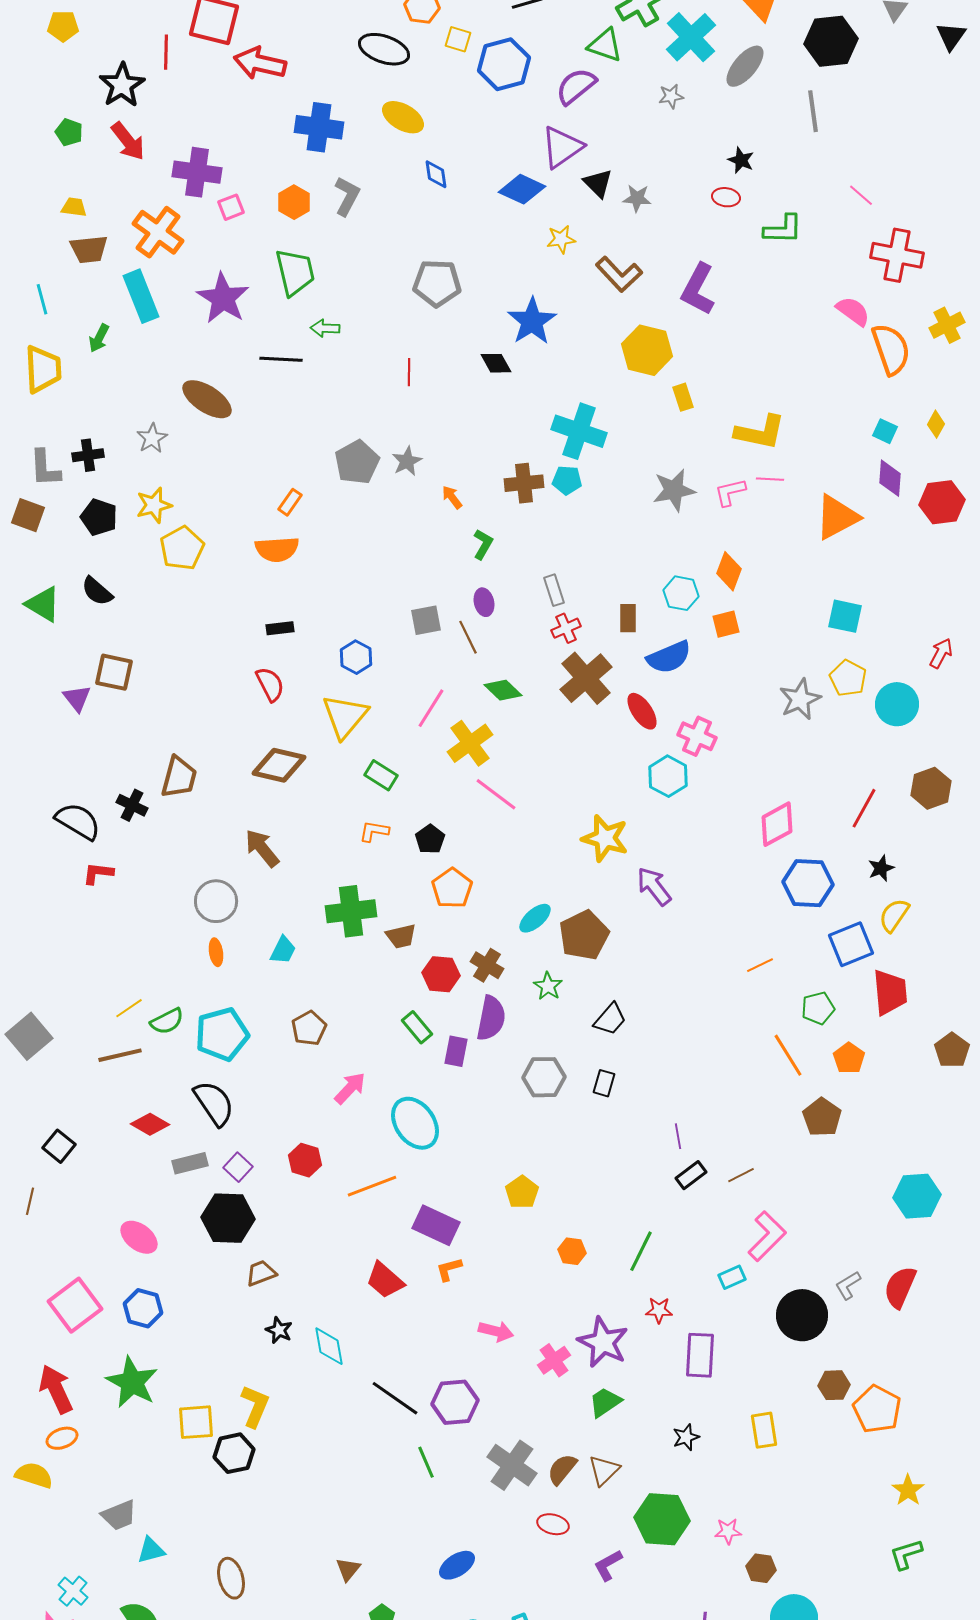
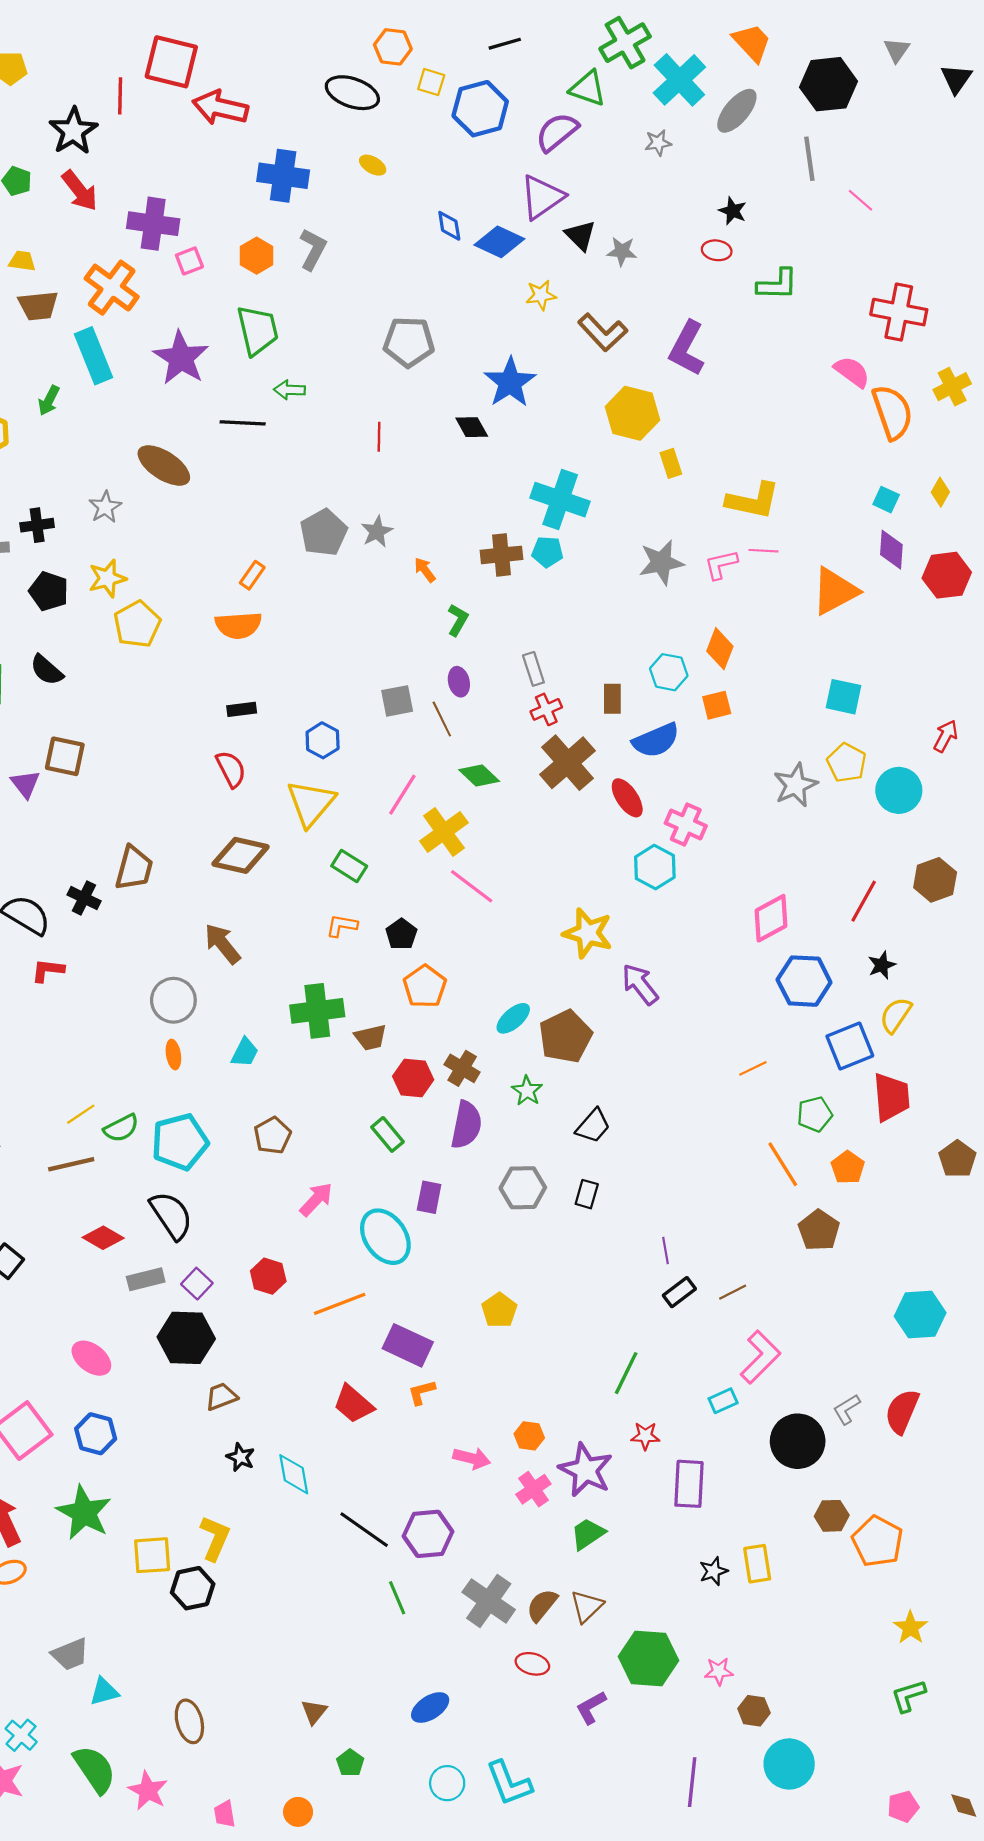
yellow ellipse: (403, 117) -> (373, 165), size x0.6
blue diamond: (436, 174) -> (449, 226), moved
pink line: (861, 195) -> (860, 200), moved
purple rectangle: (456, 1051) -> (429, 1197), moved
orange hexagon: (572, 1251) -> (529, 1436), moved
black star: (686, 1437) -> (713, 1571), moved

